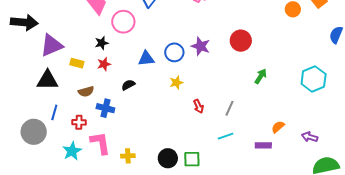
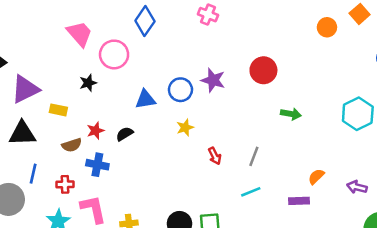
red star: (104, 64) -> (95, 131), moved
green arrow: (261, 76) -> (291, 114), turned 70

